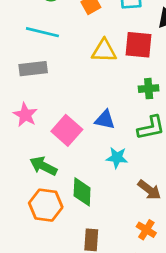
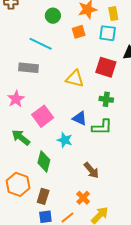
yellow triangle: (104, 51) -> (75, 79), moved
blue triangle: (105, 120) -> (80, 118), moved
cyan star: (117, 158) -> (65, 140), moved
orange hexagon: (46, 205) -> (18, 184), moved

